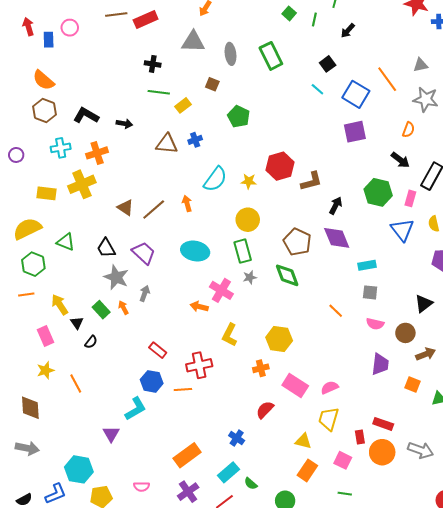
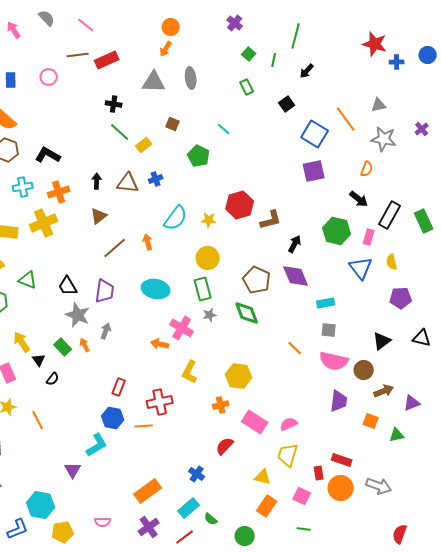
pink circle: (70, 28) -> (49, 77), moved
gray ellipse: (231, 54) -> (191, 78), moved
green rectangle: (271, 56) -> (247, 87), moved, size x0.6
cyan line: (317, 89) -> (224, 129), moved
green line: (159, 92) -> (120, 132), turned 35
black arrow: (124, 124) -> (97, 181), moved, turned -98
brown triangle: (125, 208) -> (99, 216), moved, turned 48
purple trapezoid: (144, 253) -> (105, 291), turned 55
pink semicircle: (375, 324) -> (334, 361), size x1.6
red rectangle: (158, 350) -> (119, 387), turned 72

